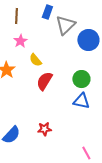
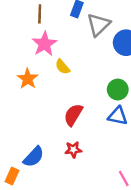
pink star: (20, 41) -> (44, 44), size x1.5
red semicircle: (44, 81) -> (73, 115), moved

